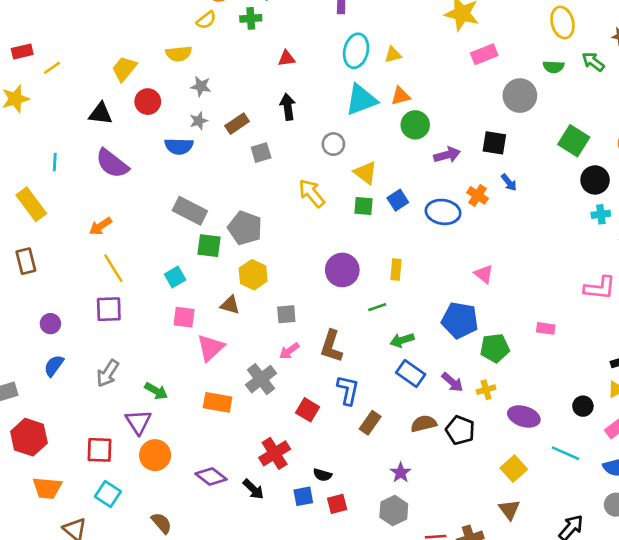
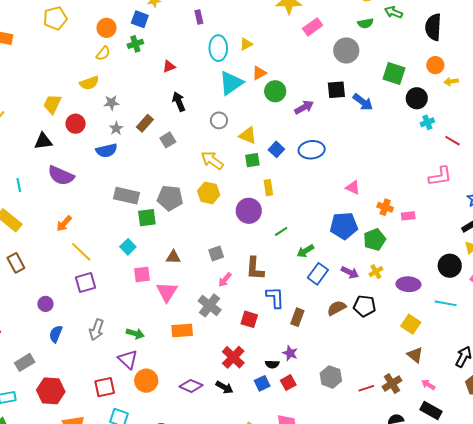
blue arrow: (509, 182) -> (363, 102), moved, size x1.5
orange cross: (478, 195) -> (385, 207), moved
yellow rectangle: (396, 270) -> (268, 188), moved
yellow hexagon: (253, 275) -> (209, 193), moved
blue rectangle: (411, 374) -> (318, 274), turned -75
black circle: (583, 406) -> (450, 266), size x1.5
purple star: (401, 473) -> (290, 353), moved

